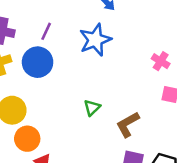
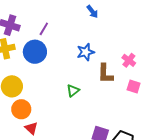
blue star: (95, 40) -> (86, 52), moved, size x0.7
brown L-shape: (128, 124) -> (105, 74), moved, turned -65

